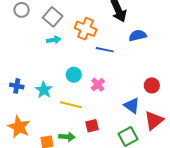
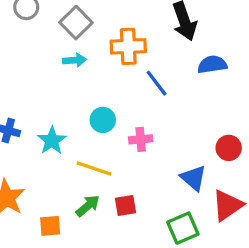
orange cross: (86, 29) -> (128, 46), turned -30
blue line: (105, 50) -> (157, 83), turned 36
pink cross: (98, 85) -> (141, 139), turned 32
green arrow: (67, 137) -> (88, 206), moved, turned -49

